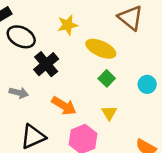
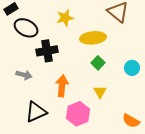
yellow ellipse: (101, 49) -> (93, 38), turned -30
black cross: (46, 64) -> (47, 51), turned 30
orange arrow: (64, 106) -> (62, 86), turned -115

